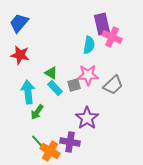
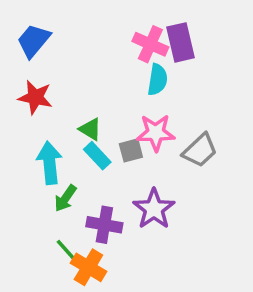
pink cross: (112, 37) -> (150, 44), moved
purple cross: (70, 142) -> (104, 225), moved

